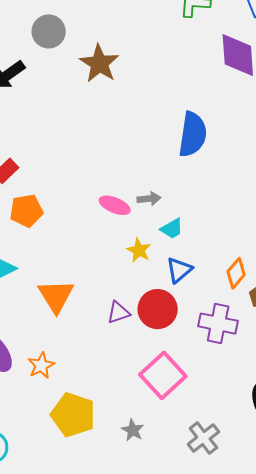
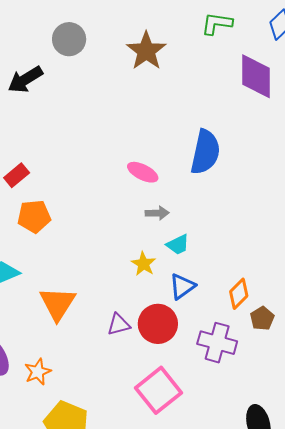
brown star: (99, 64) -> (146, 51), moved
pink ellipse: (115, 205) -> (143, 172), moved

